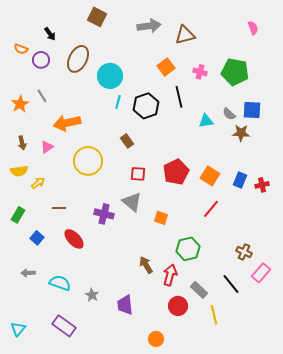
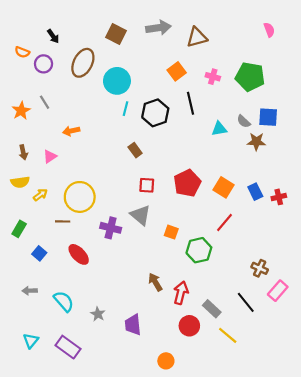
brown square: (97, 17) -> (116, 34), moved
orange arrow: (67, 123) -> (71, 131), size x0.6
yellow circle: (88, 161) -> (80, 197), moved
blue rectangle: (240, 180) -> (255, 192), turned -49
green hexagon: (188, 249) -> (199, 250), moved
cyan semicircle: (60, 283) -> (64, 301), turned 30
yellow line: (214, 315) -> (228, 335), turned -36
cyan triangle: (18, 329) -> (31, 341), moved

